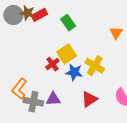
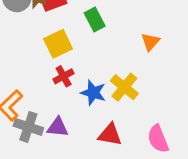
orange triangle: (116, 33) -> (150, 42), moved
yellow square: (67, 54) -> (58, 44), moved
red triangle: (89, 99) -> (110, 135), turned 36

